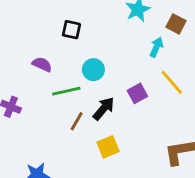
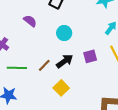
green line: (66, 91) -> (17, 68), moved
yellow square: (108, 147) -> (61, 88), turned -35

